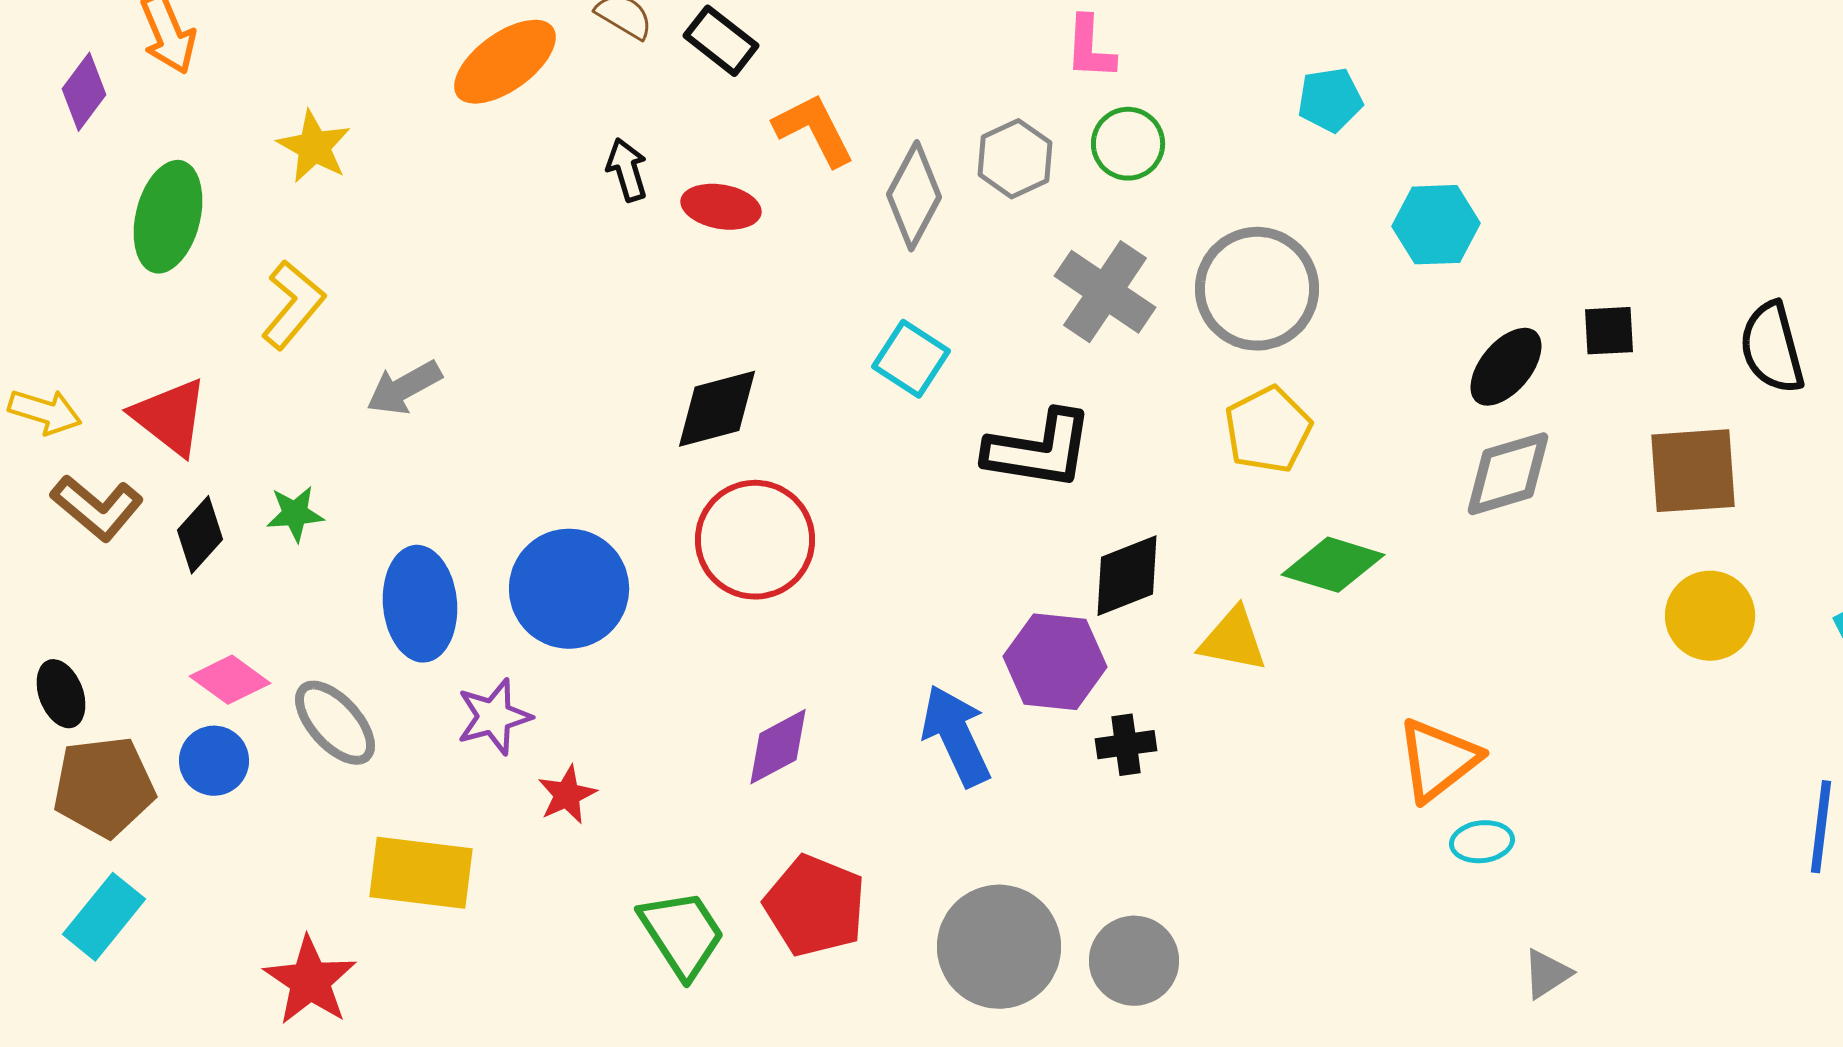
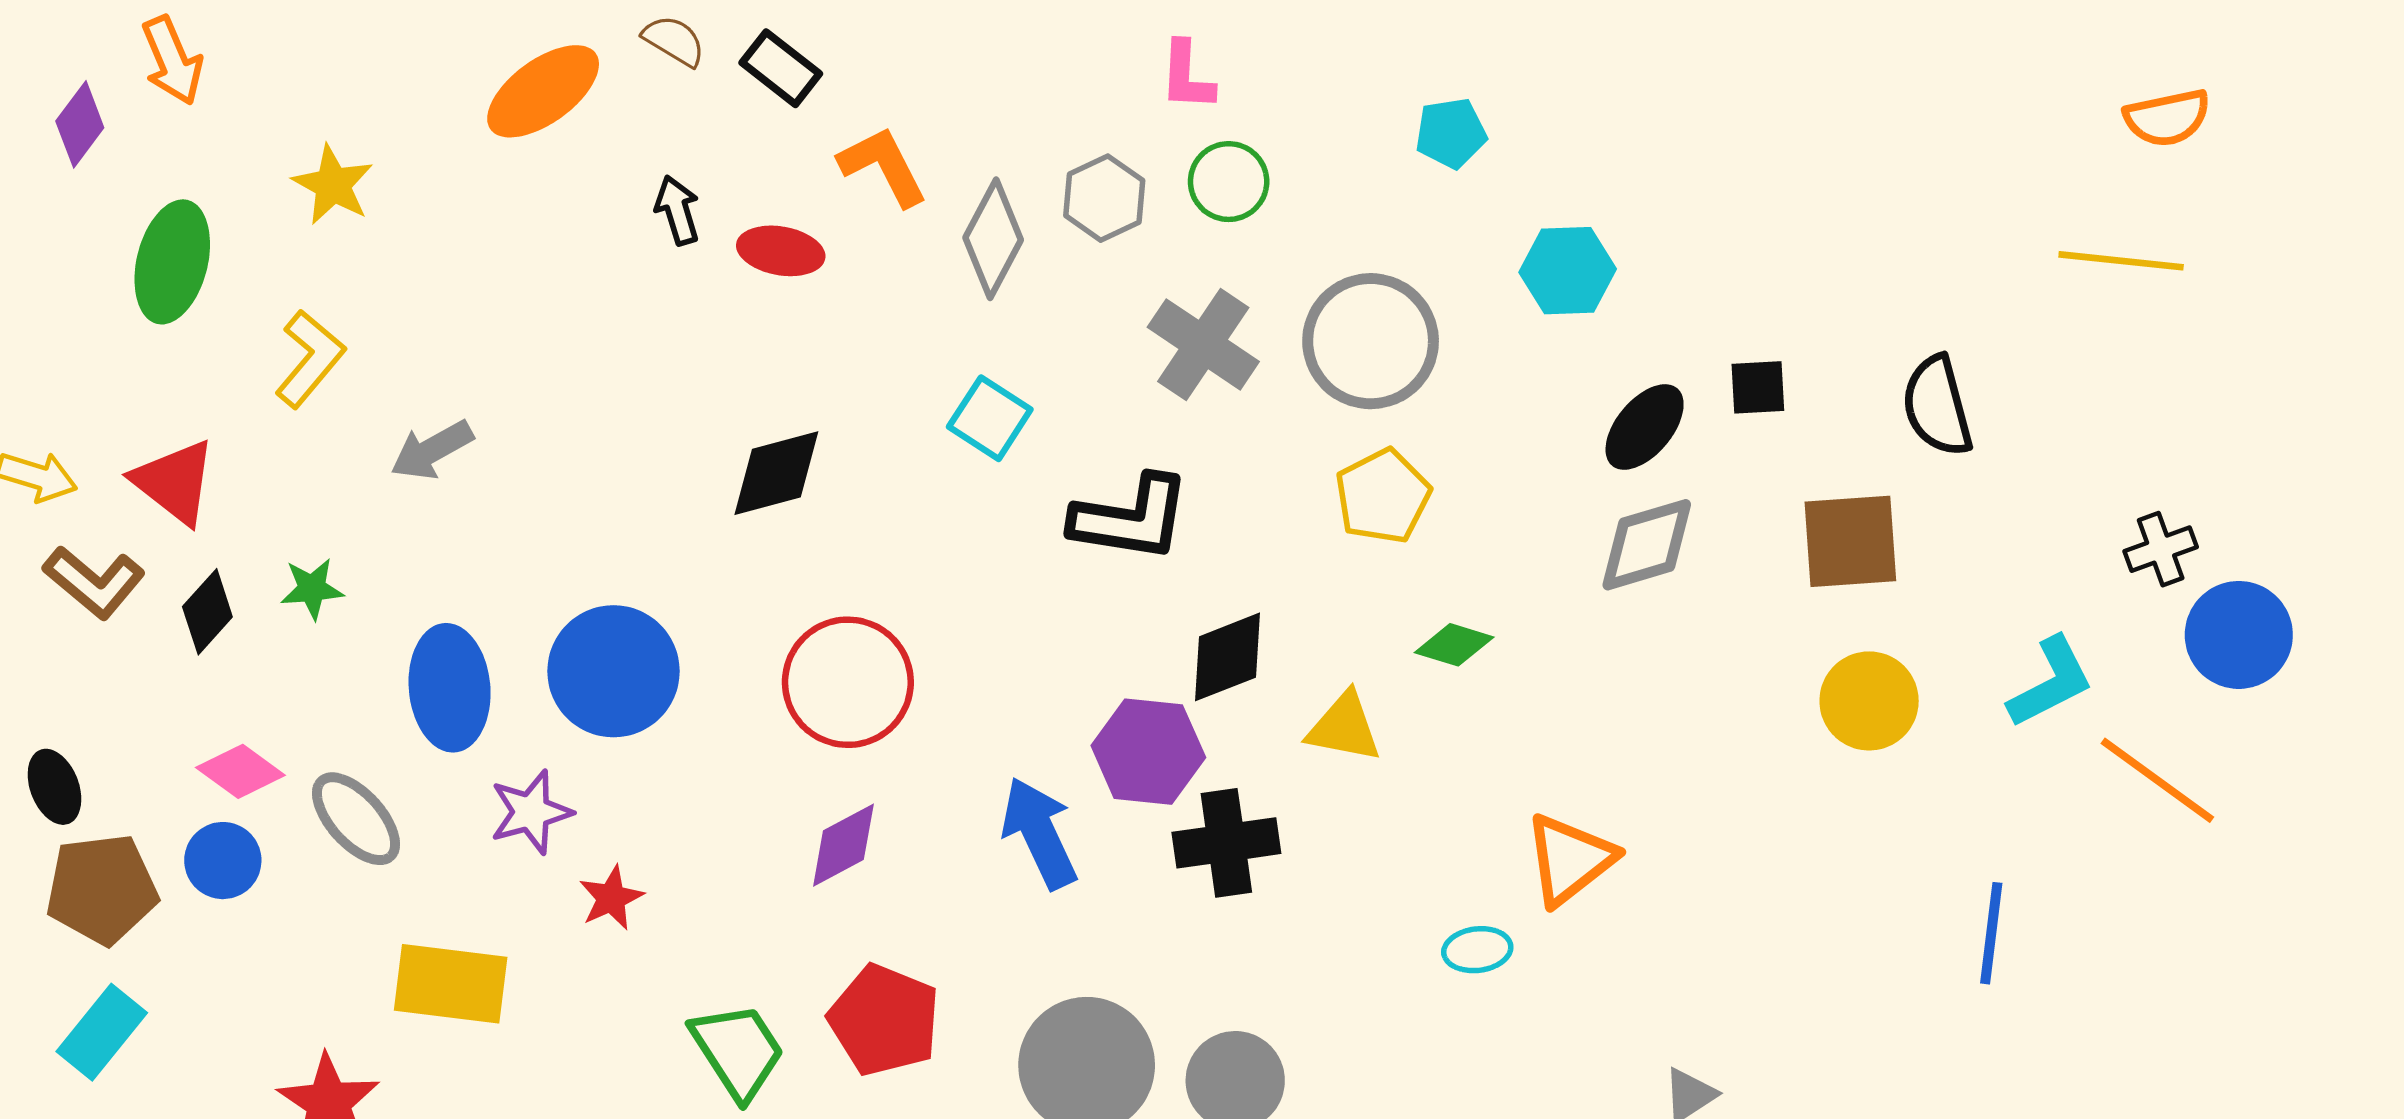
red circle: (755, 540) -> (848, 682), moved
green diamond: (1333, 565) -> (1454, 645), size x0.7
black cross: (1126, 745) -> (1226, 843), size x1.6
cyan ellipse: (1482, 842) -> (1477, 950), moved

